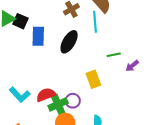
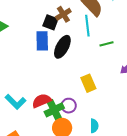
black square: (20, 21) -> (50, 22), moved
blue rectangle: (38, 36) -> (42, 41), moved
green line: (114, 55) -> (106, 44), moved

